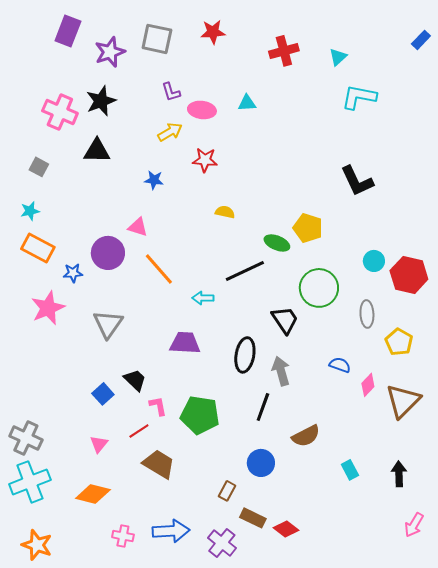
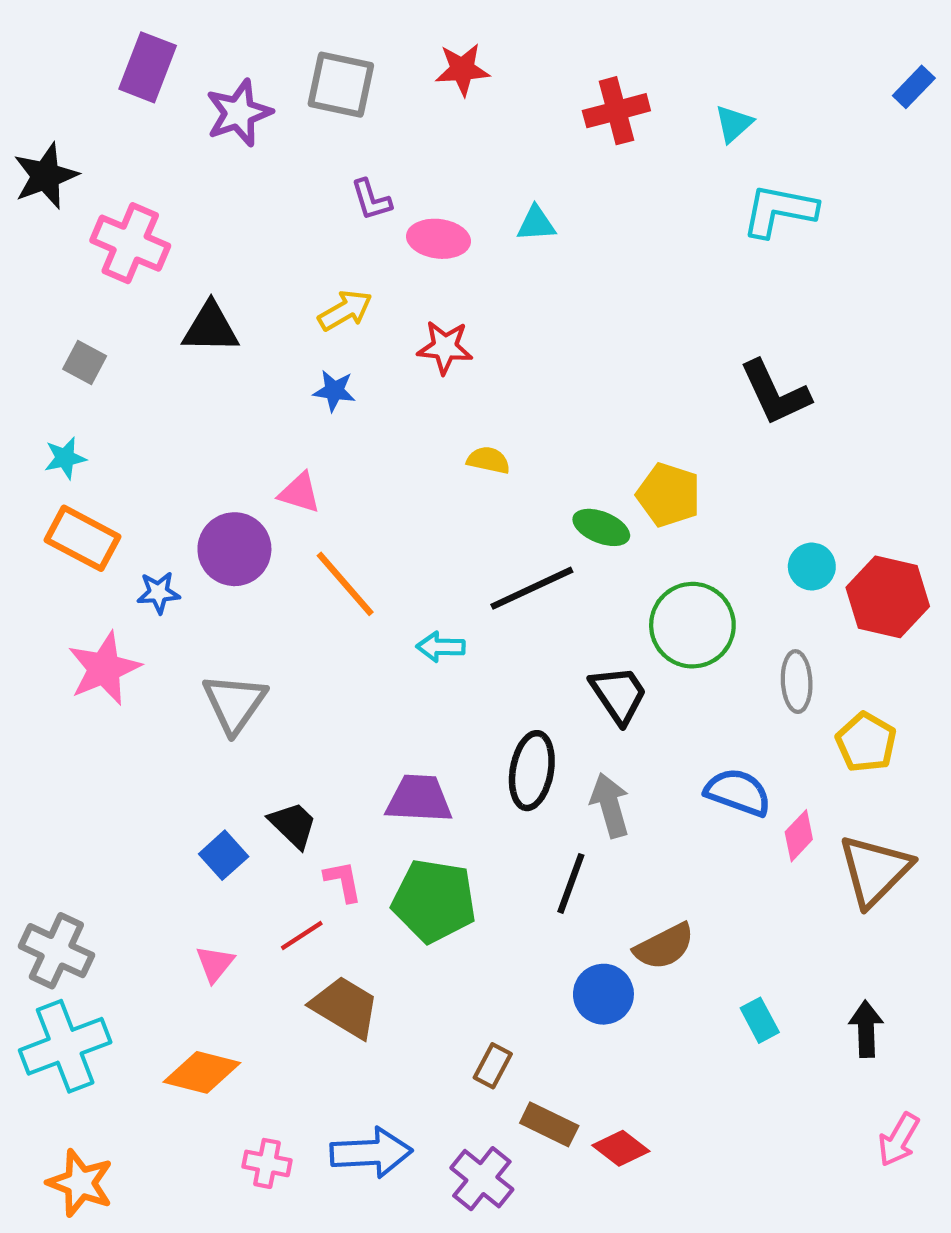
black star: (101, 101) -> (46, 176), moved
yellow arrow: (170, 132) -> (345, 310), moved
purple trapezoid: (185, 343) -> (419, 799), moved
blue semicircle: (340, 365) -> (738, 792), size x1.4
blue circle: (261, 463) -> (603, 994), moved

